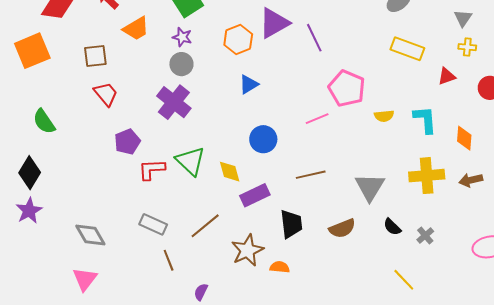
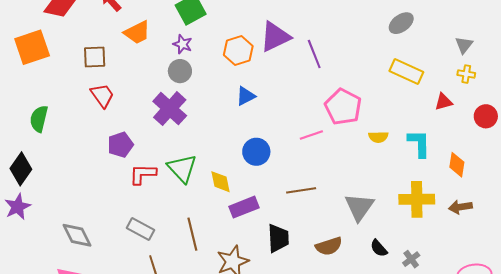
green semicircle: (44, 122) -> (39, 119), turned 44
brown line: (205, 226) -> (192, 234), turned -68

